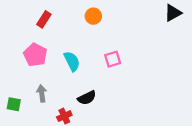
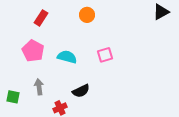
cyan semicircle: (72, 61) -> (67, 57), turned -48

